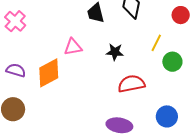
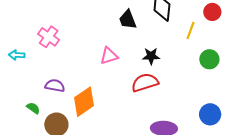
yellow line: (156, 43) -> (190, 30), moved
orange diamond: (49, 73) -> (84, 102), moved
red semicircle: (131, 84) -> (145, 83), moved

